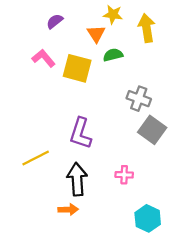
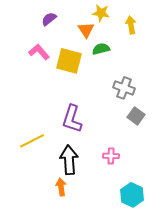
yellow arrow: (147, 28) -> (131, 25), size x0.7
gray square: (152, 130) -> (136, 116), size x0.7
orange arrow: (68, 209) -> (61, 187), turned -96

